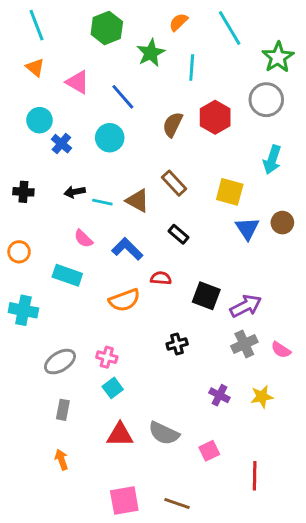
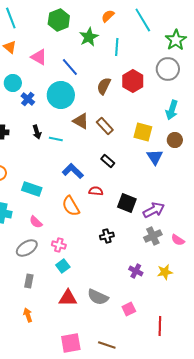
cyan circle: (110, 138) -> (61, 95), size x1.4
black arrow: (75, 192) -> (37, 132), turned -96
brown triangle: (138, 201) -> (81, 121), moved
brown circle: (282, 223) -> (175, 140), moved
pink semicircle: (83, 239) -> (36, 222), moved
orange semicircle: (124, 300) -> (71, 206), turned 80

